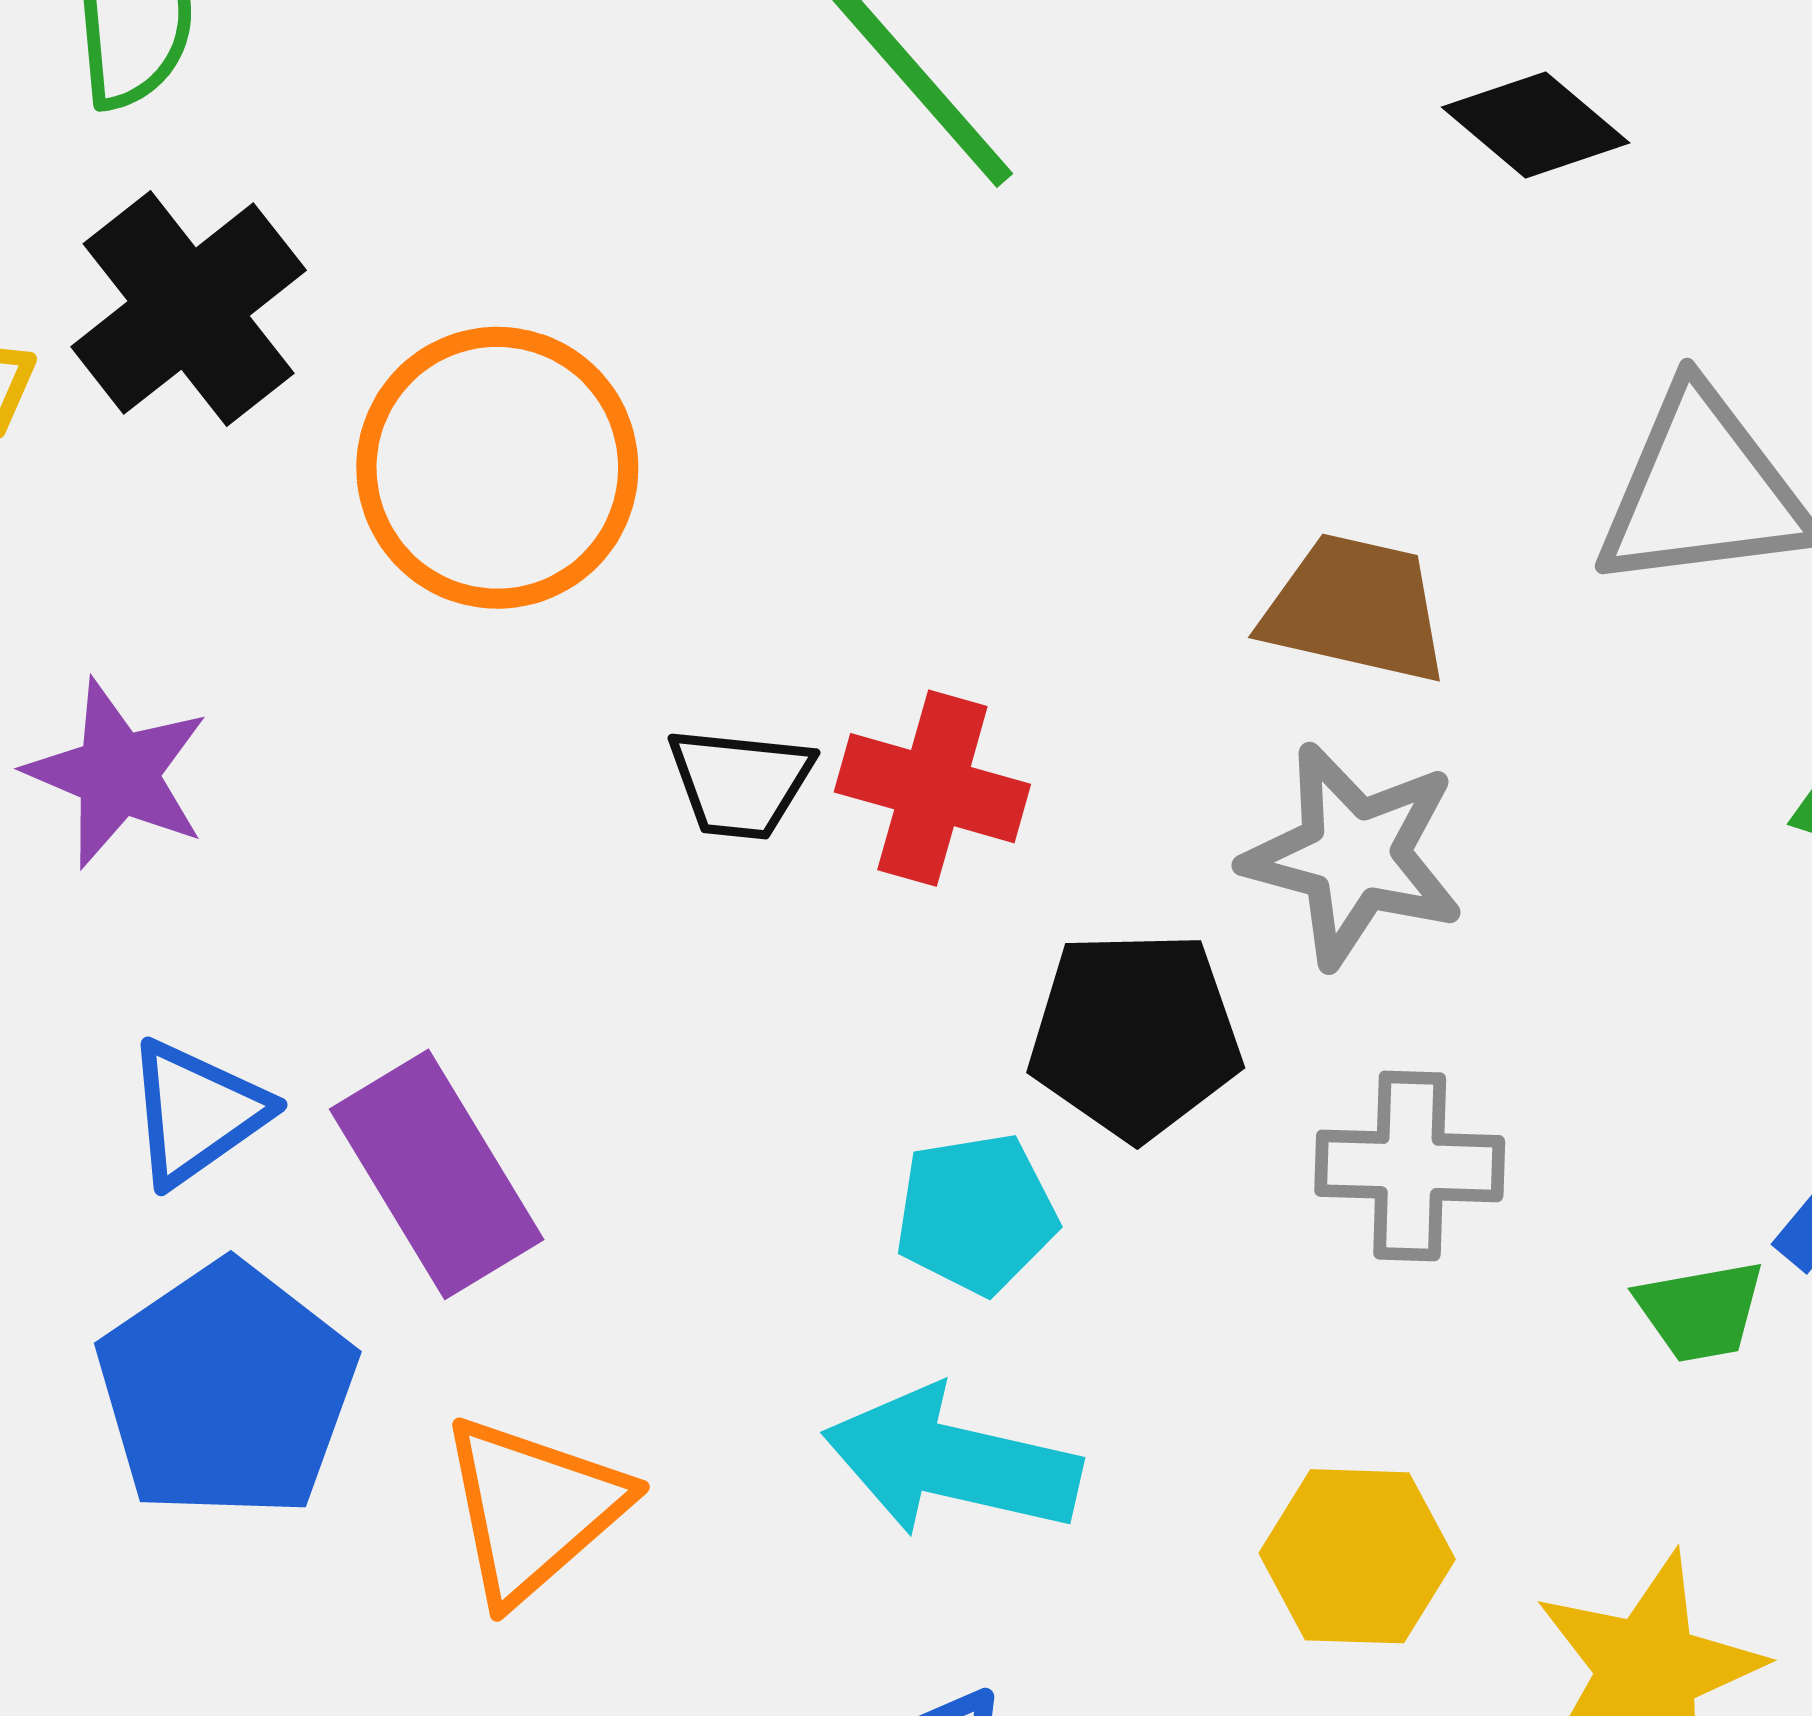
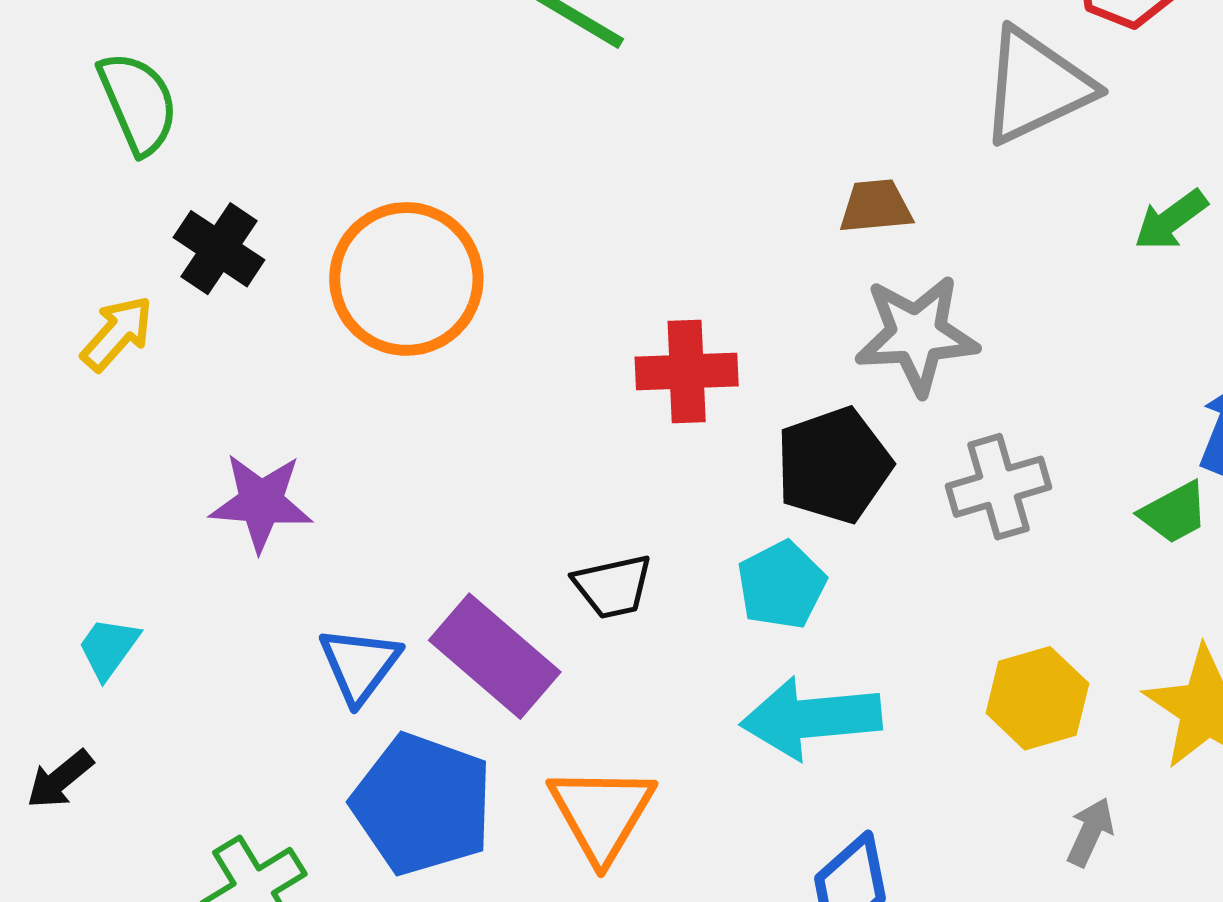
black cross: (189, 309) -> (219, 249), size x0.7
brown trapezoid: (1355, 609) -> (876, 206), size x0.7
black trapezoid: (740, 783) -> (613, 586), moved

